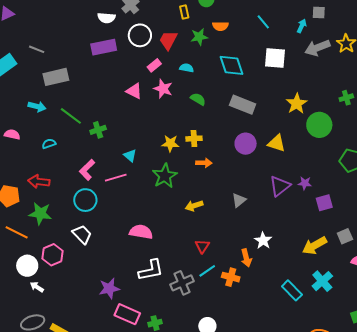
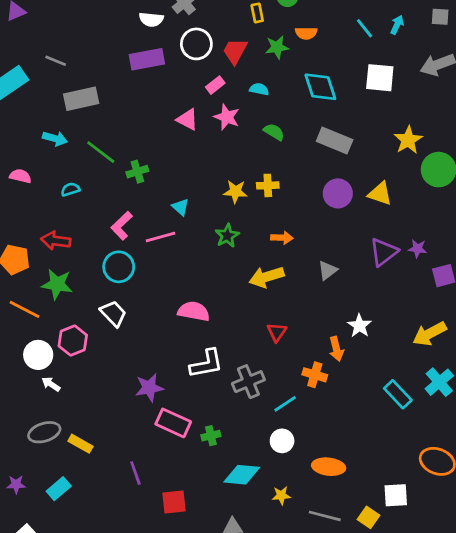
cyan arrow: (302, 26) -> (397, 25), moved
orange arrow: (204, 163) -> (282, 238), moved
green star: (165, 176) -> (227, 236), size x0.7
yellow arrow: (194, 206) -> (267, 277), size x1.4
cyan line: (207, 271) -> (285, 404), moved

